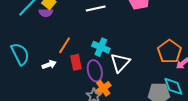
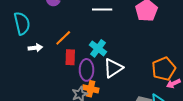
cyan semicircle: (20, 54) -> (22, 23), moved
white arrow: (49, 65) -> (35, 48), moved
orange cross: (103, 88) -> (91, 89), turned 35

